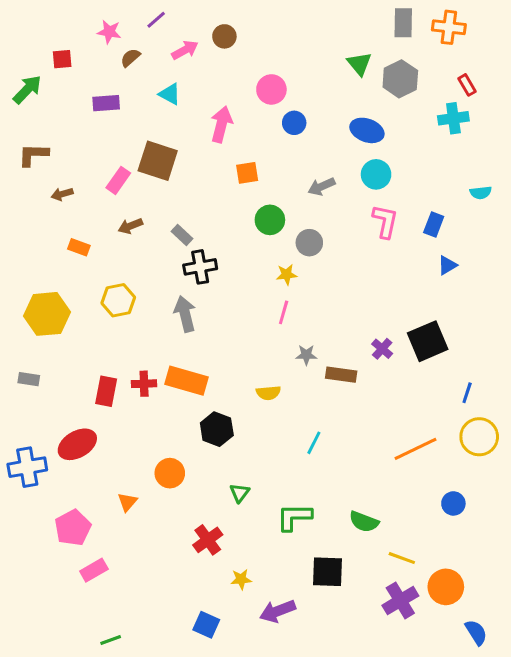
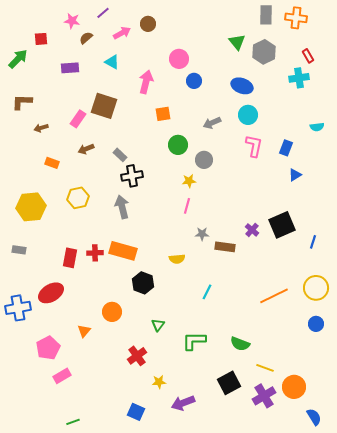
blue line: (467, 393) -> (313, 242), moved
blue circle: (453, 503) -> (316, 324), moved
black square: (328, 572) -> (229, 383), moved, turned -30

